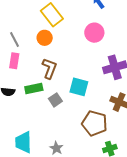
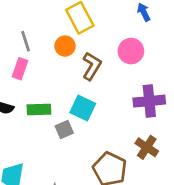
brown L-shape: (49, 68) -> (92, 66), moved
cyan square: (79, 87) -> (83, 108), moved

